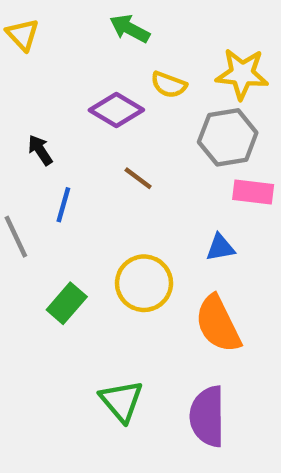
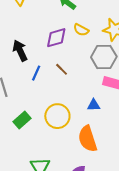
purple diamond: (116, 110) -> (56, 38), turned -55
black arrow: (40, 150) -> (20, 51), size x1.5
blue line: (63, 205) -> (36, 73), moved

